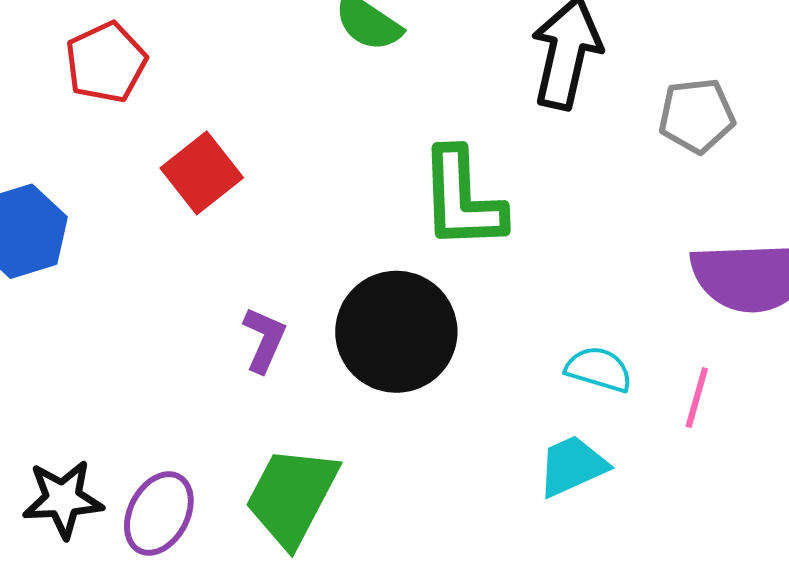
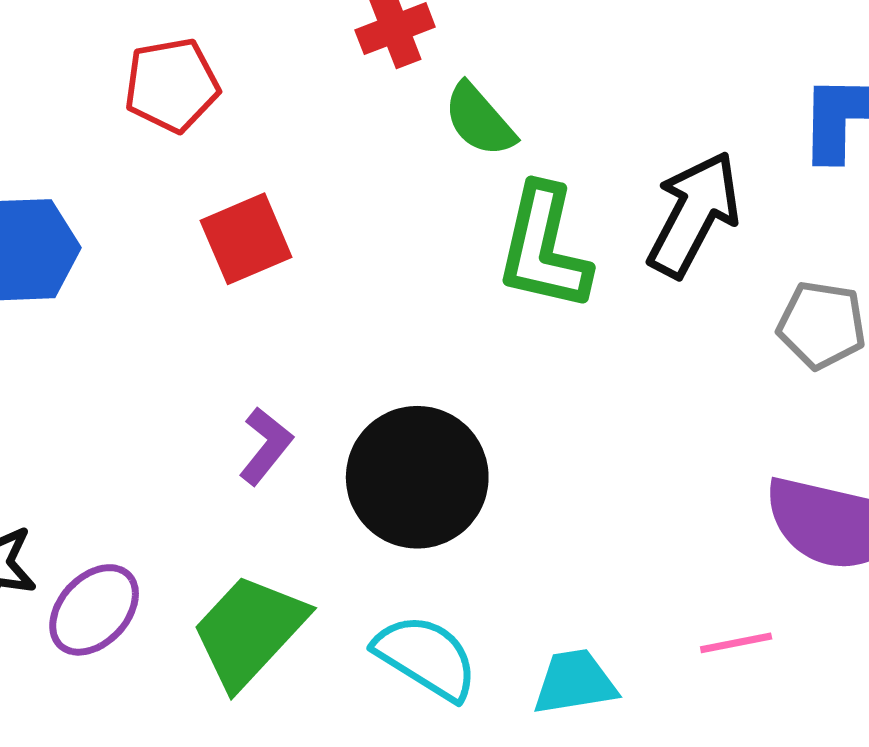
green L-shape: (462, 199) -> (544, 248), moved
cyan semicircle: (599, 369) -> (426, 657), moved, size x1.4
pink line: (697, 398) -> (736, 643), turned 48

